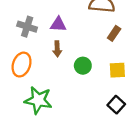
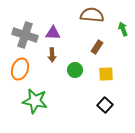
gray cross: (27, 27) -> (25, 35), size x1.4
brown rectangle: (114, 33) -> (97, 47), moved

